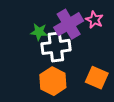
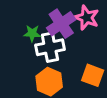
pink star: (94, 20) -> (87, 18), size x1.4

